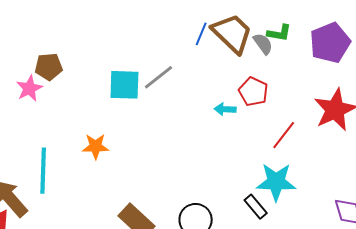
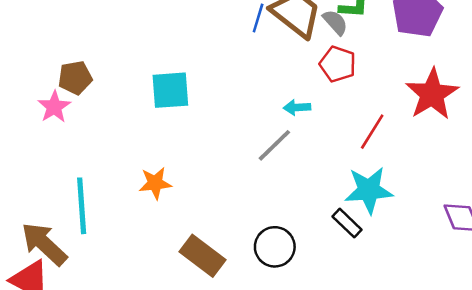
gray line: (159, 77) -> (274, 145), moved
red pentagon: (253, 92) -> (338, 64), moved
orange star: (96, 146) -> (155, 183), moved

